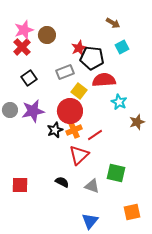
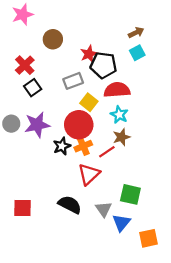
brown arrow: (113, 23) -> (136, 33), moved, turned -56
pink star: (24, 30) -> (22, 15), moved
red cross: (22, 47) -> (25, 65), moved
cyan star: (119, 102) -> (119, 115), moved
brown star: (137, 122) -> (121, 137), moved
black semicircle: (62, 182) -> (70, 205), size x1.5
gray triangle: (92, 186) -> (103, 209), turned 35
blue triangle: (90, 221) -> (121, 223), moved

